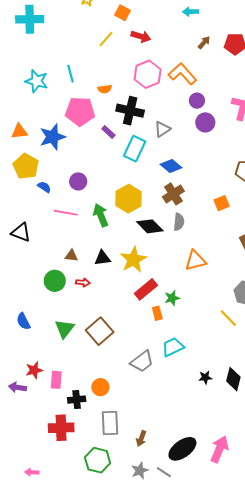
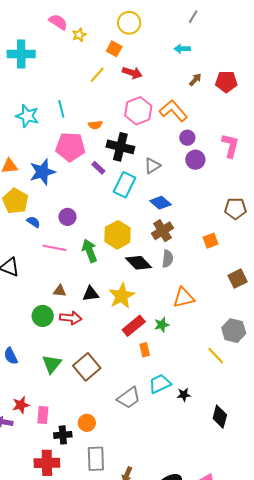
red arrow: (83, 282) -> (71, 318), size x1.5
green star: (172, 298) -> (162, 325), moved
black star: (205, 377) -> (184, 395), moved

